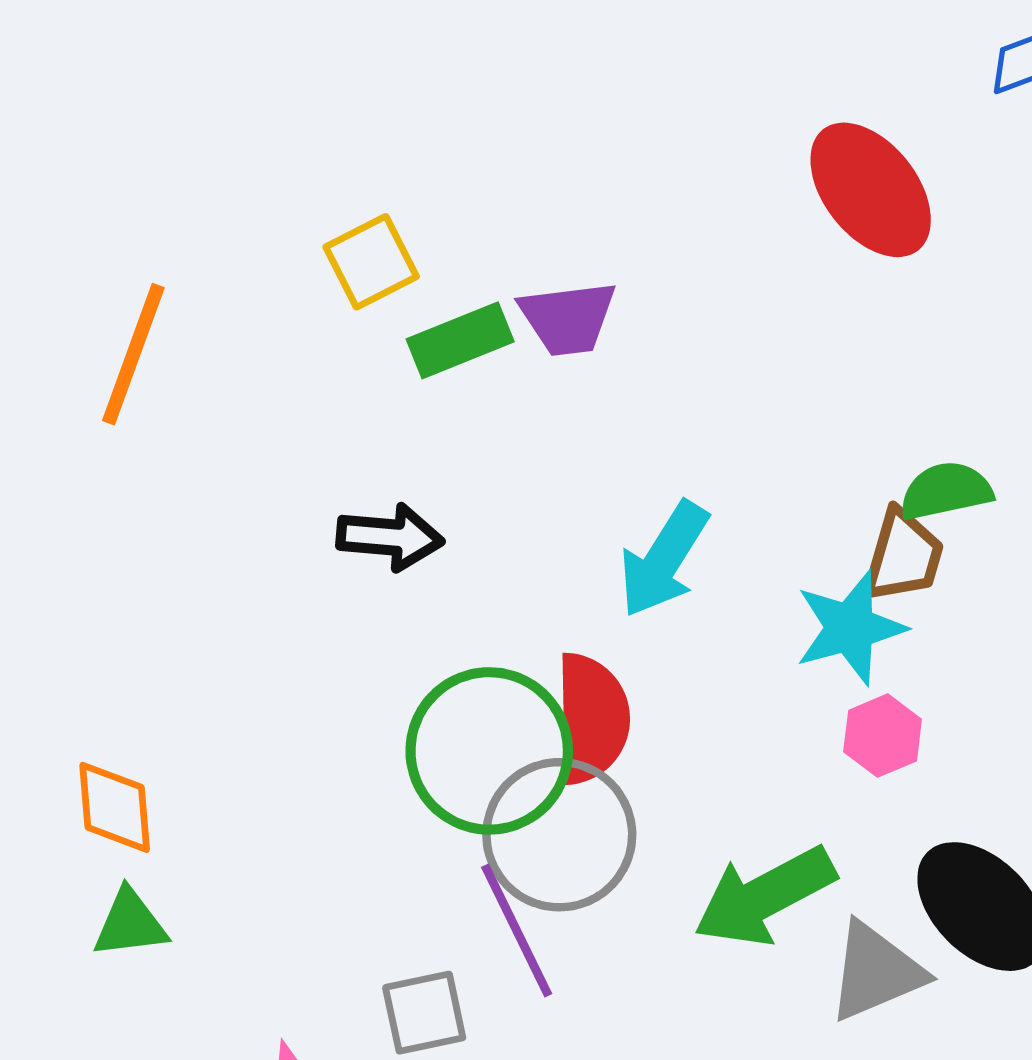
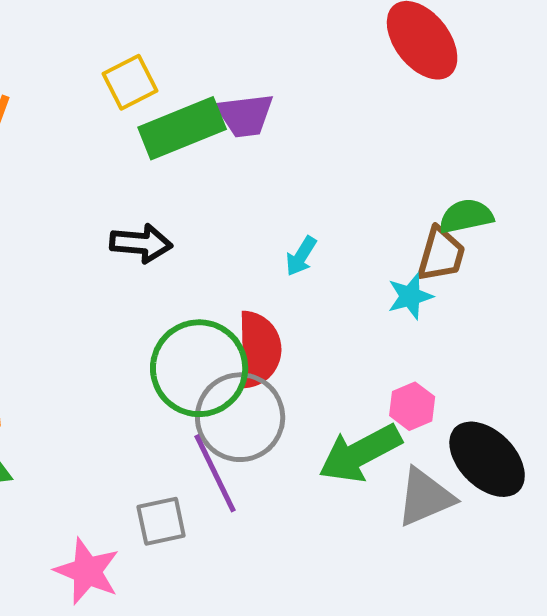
green rectangle: (460, 340) -> (182, 128), size x1.4
cyan arrow: (664, 559) -> (301, 256), size x0.6
cyan star: (850, 628) -> (410, 296), size x0.7
pink hexagon: (883, 736) -> (412, 406), moved

